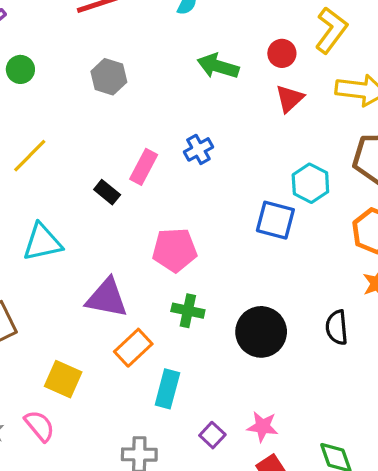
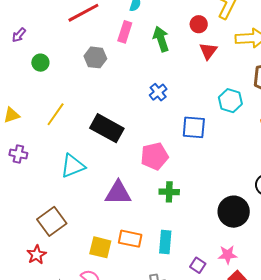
green arrow: (218, 66) -> (161, 39), turned 65
pink rectangle: (144, 167) -> (125, 32), moved
black rectangle: (107, 192) -> (107, 128), size x2.0
blue square: (275, 220) -> (194, 127), moved
black circle: (261, 332) -> (234, 212), moved
orange rectangle: (133, 348) -> (130, 239), moved, turned 65

